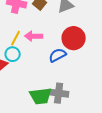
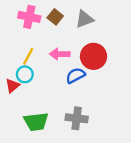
pink arrow: (34, 36) -> (60, 54), moved
green trapezoid: (41, 96) -> (36, 122), moved

